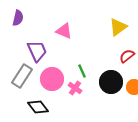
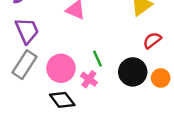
purple trapezoid: (37, 51) -> (27, 31), moved
black diamond: (38, 107) -> (62, 100), moved

